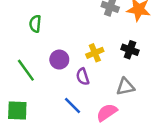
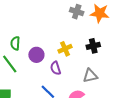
green semicircle: (35, 24) -> (15, 43), moved
black cross: (130, 50) -> (93, 46), turned -32

